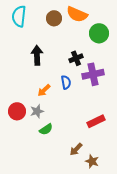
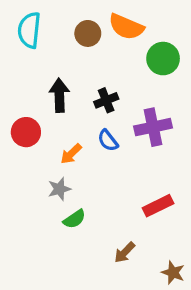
black cross: (76, 58) -> (106, 100), moved
blue semicircle: (66, 82) -> (108, 140), turned 152
red circle: (17, 111) -> (26, 132), moved
brown star: (92, 161) -> (173, 273), moved

